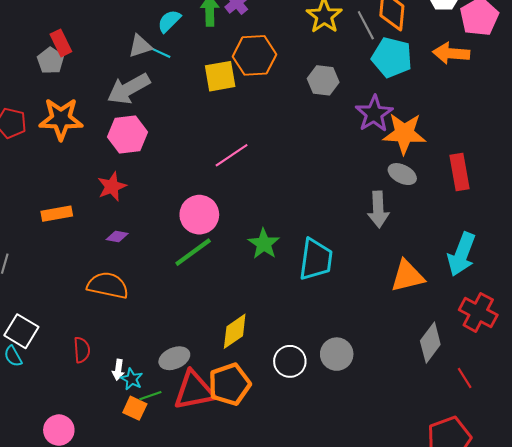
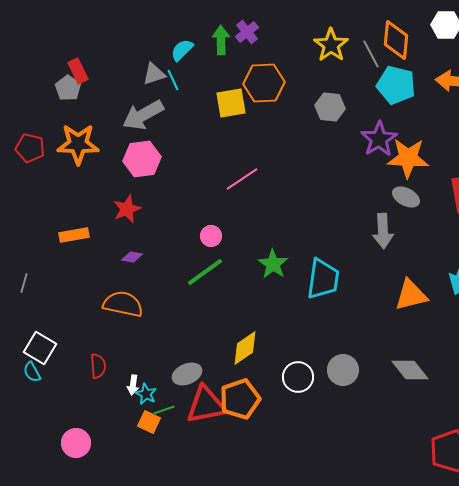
cyan line: (160, 52) -> (173, 80), turned 40
pink circle: (199, 215) -> (211, 236), size x0.6
gray diamond: (430, 343) -> (410, 370), moved, turned -75

